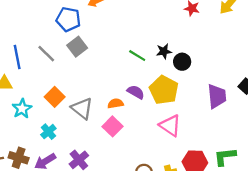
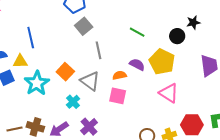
black star: (164, 51) -> (193, 22), moved
gray line: (46, 54) -> (98, 50), moved, turned 36
cyan star: (22, 109) -> (37, 83), size x1.4
pink square: (112, 126) -> (118, 96), turned -30
cyan cross: (48, 132) -> (73, 102), moved

